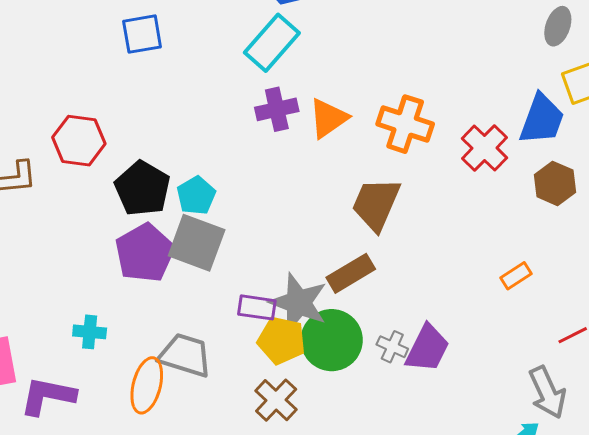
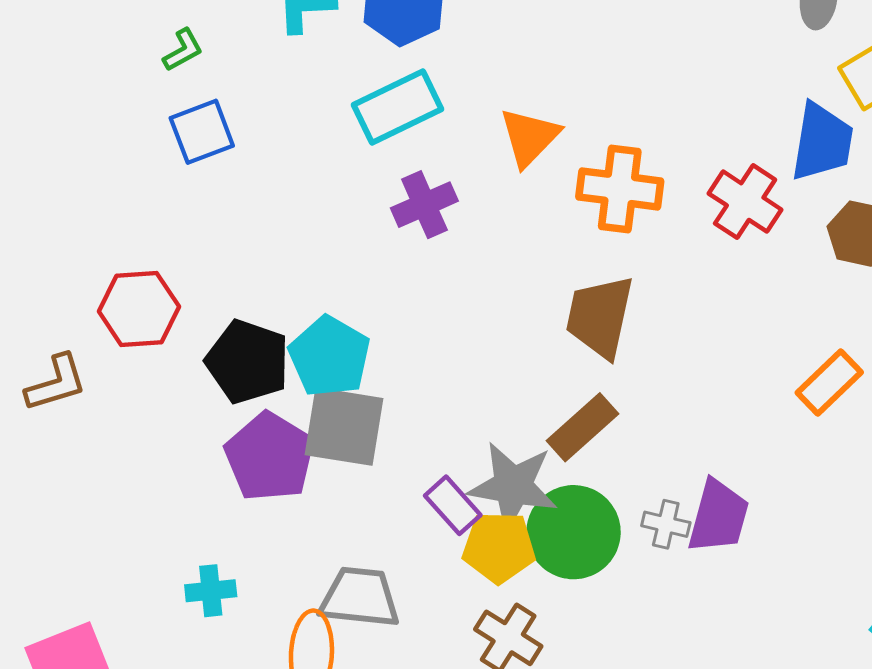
cyan rectangle: (272, 43) -> (398, 107), turned 34
orange triangle: (328, 118) -> (529, 137), moved
cyan pentagon: (196, 196) -> (329, 357), size x1.4
orange rectangle: (516, 276) -> (829, 382), size x1.4
purple rectangle: (257, 307) -> (453, 505), turned 51

